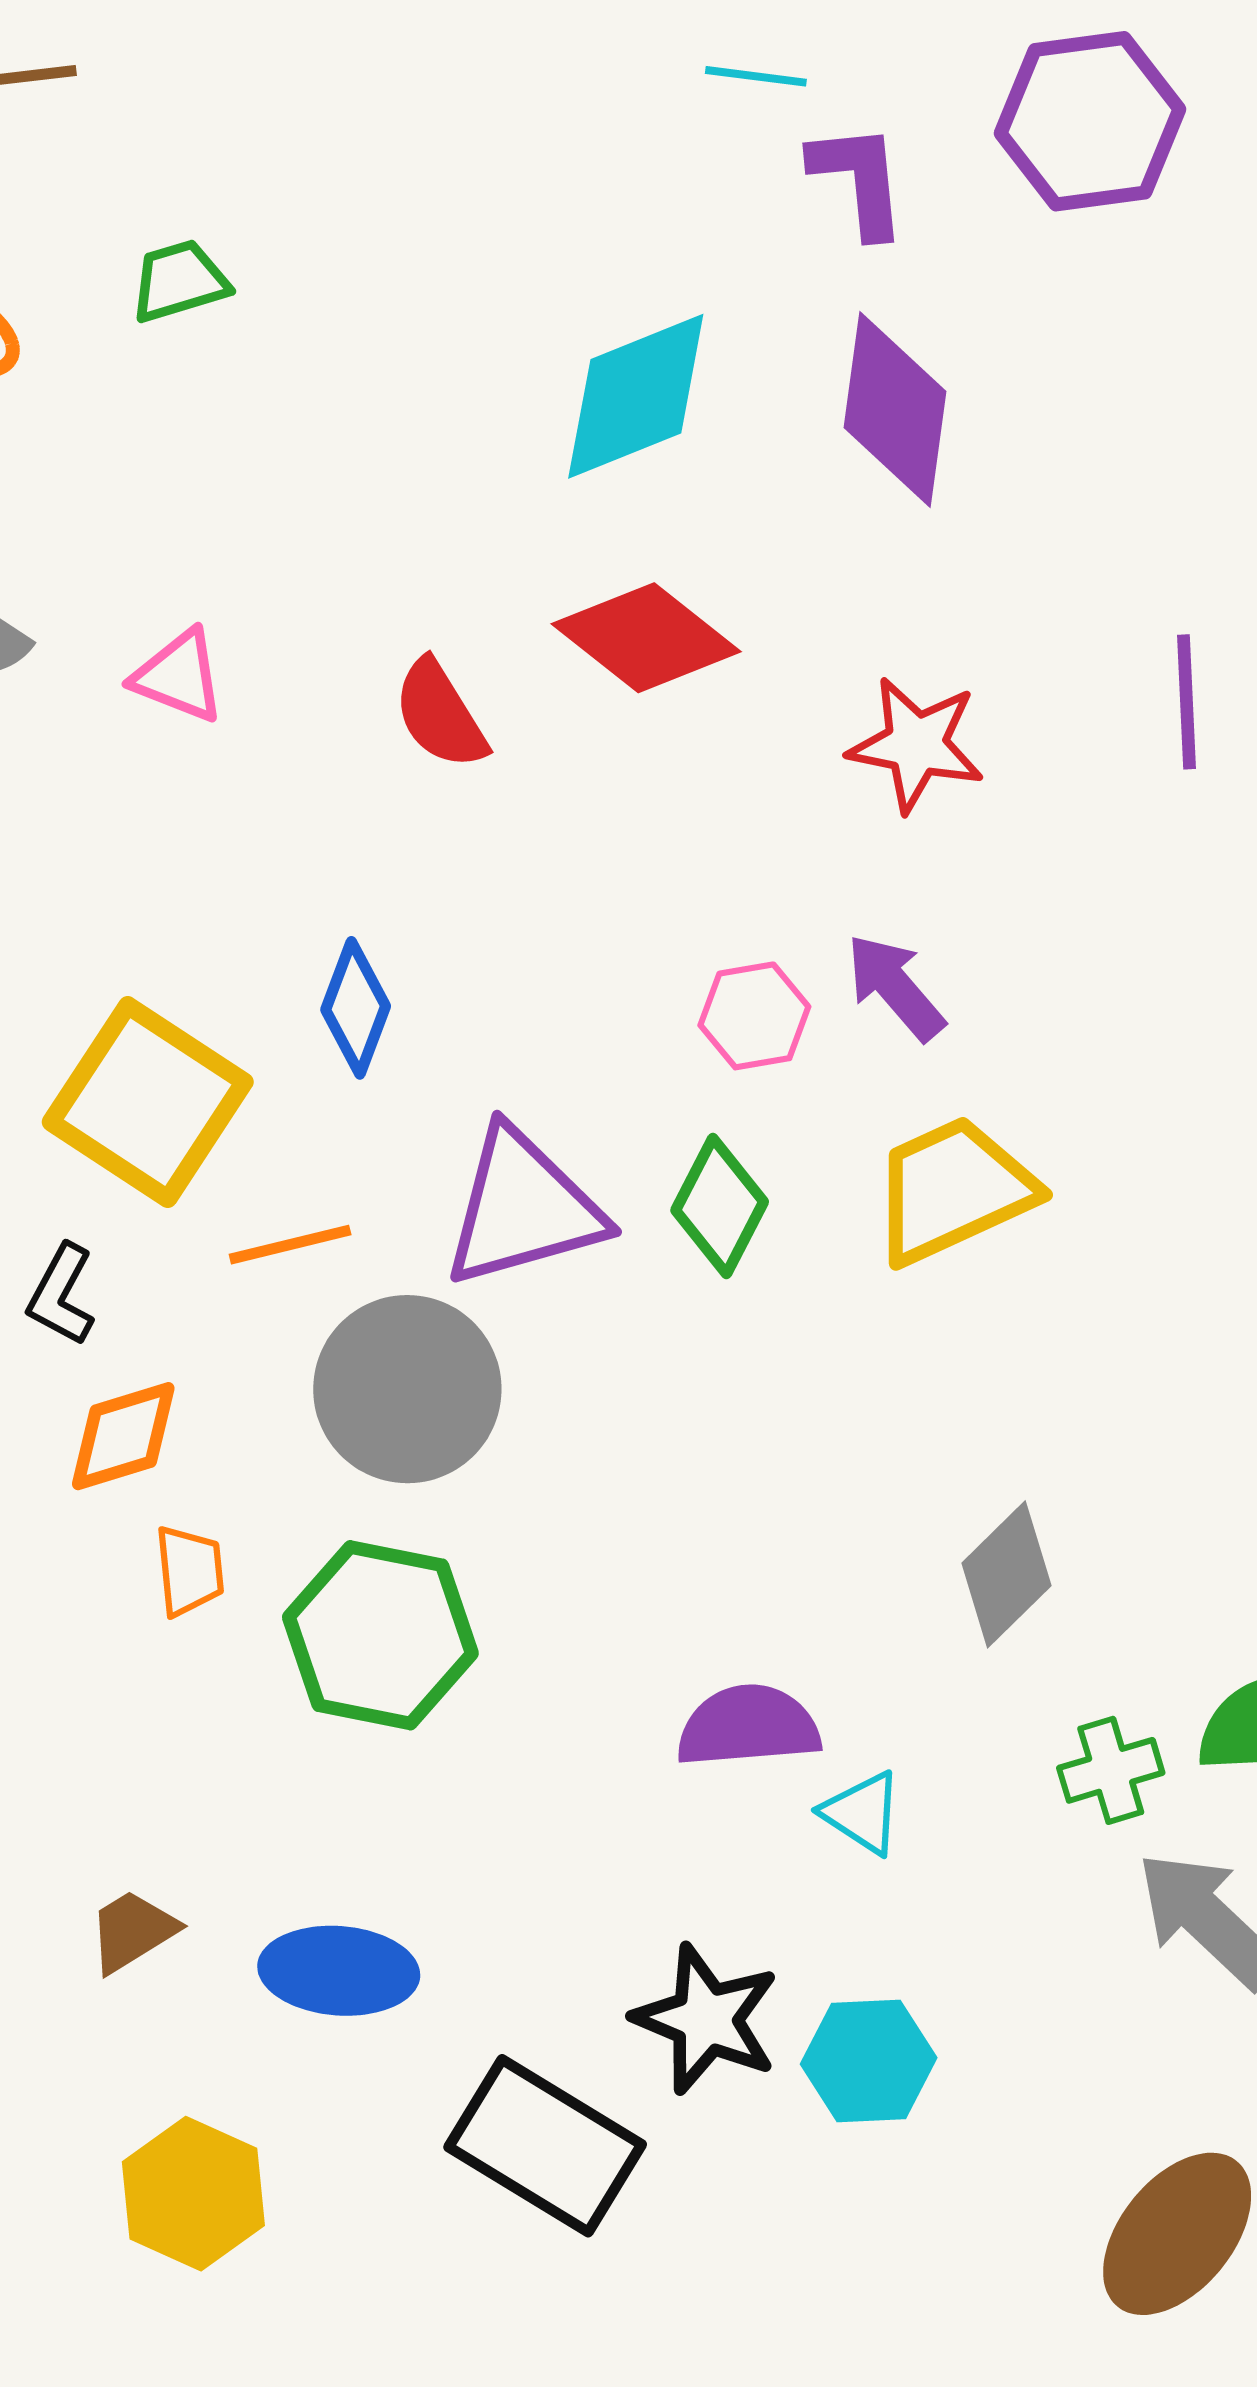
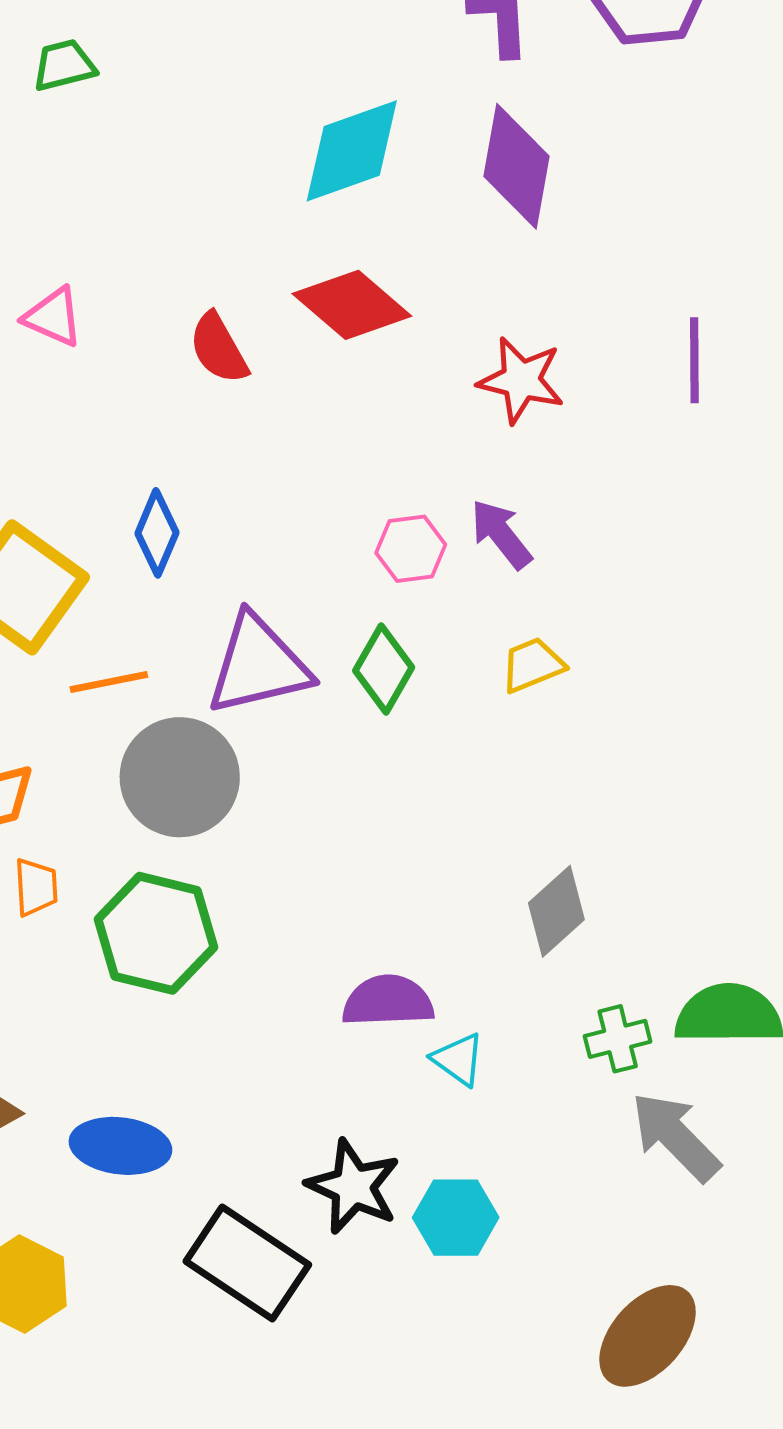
yellow trapezoid: (953, 1190) -> (533, 665), size x0.6

